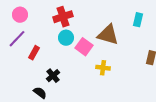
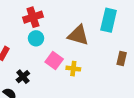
cyan rectangle: (138, 20) -> (109, 20), size x1.6
pink square: (84, 47) -> (54, 60), moved

